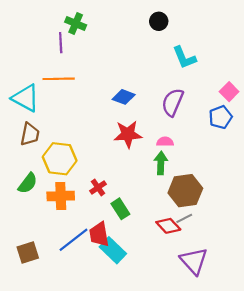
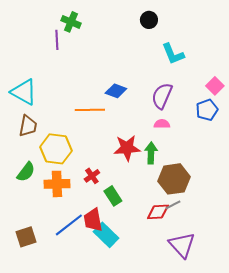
orange line: (59, 79) -> (90, 110), moved
red star: (128, 134) -> (127, 148), moved
pink semicircle: (165, 142) -> (162, 124), moved
red diamond: (168, 226) -> (158, 212), turned -50

